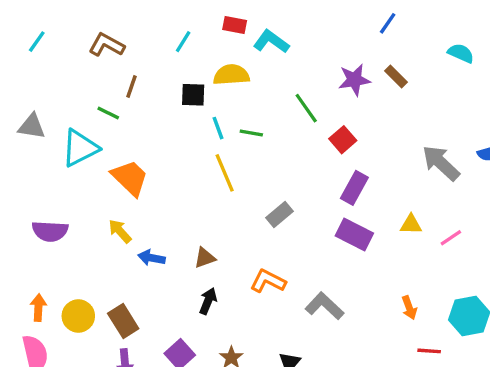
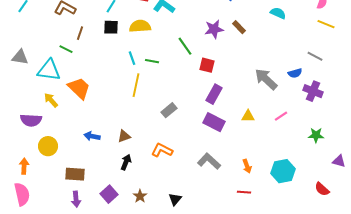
black square: (193, 95) -> (111, 27), moved
red square: (343, 140) -> (207, 65), turned -35
cyan triangle: (80, 148) -> (49, 70), turned 35
yellow line: (225, 173) -> (136, 85), turned 35
yellow arrow: (120, 231) -> (51, 100), moved
pink line: (451, 238) -> (281, 116), moved
gray L-shape: (324, 306) -> (209, 161), moved
yellow circle: (78, 316) -> (48, 146), moved
brown rectangle: (123, 321) -> (75, 174), turned -54
red line: (429, 351) -> (244, 192), moved

